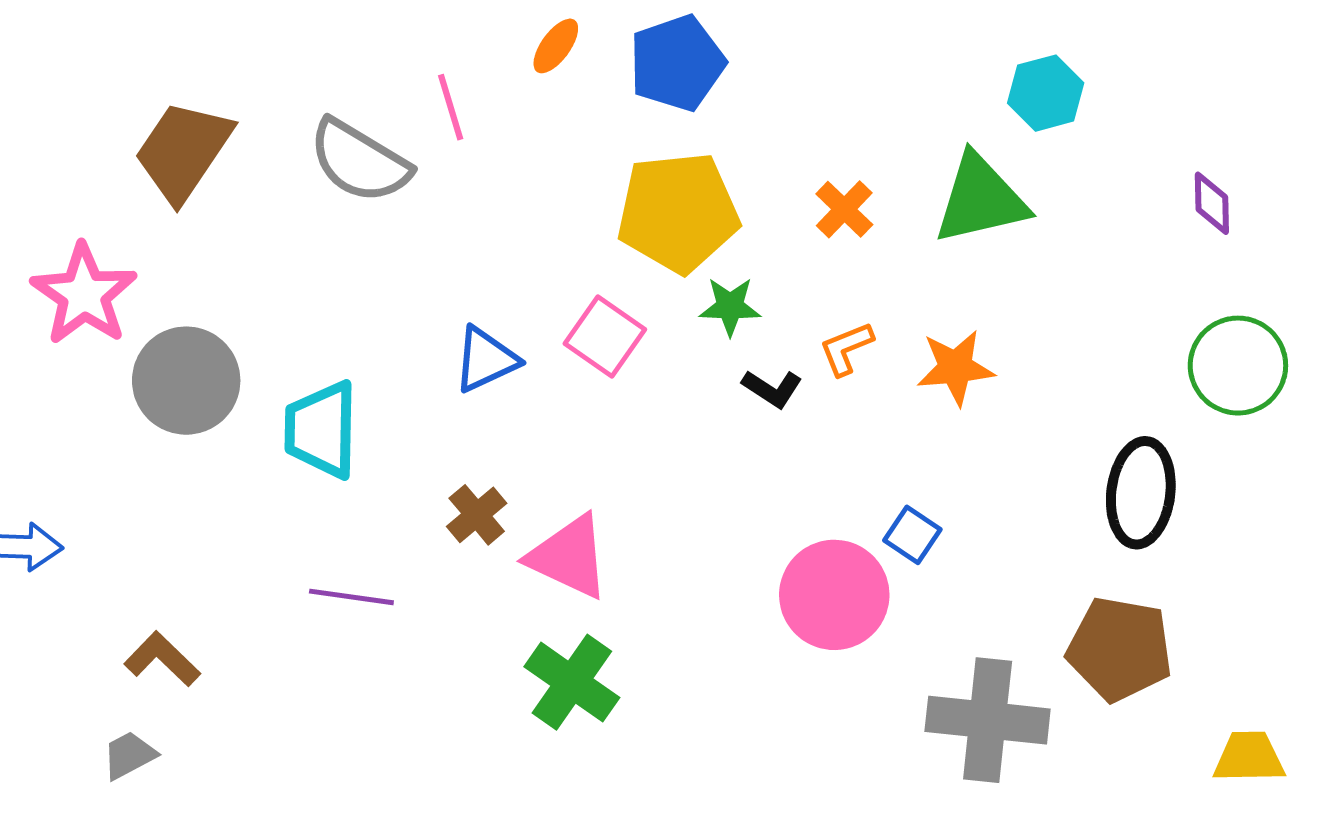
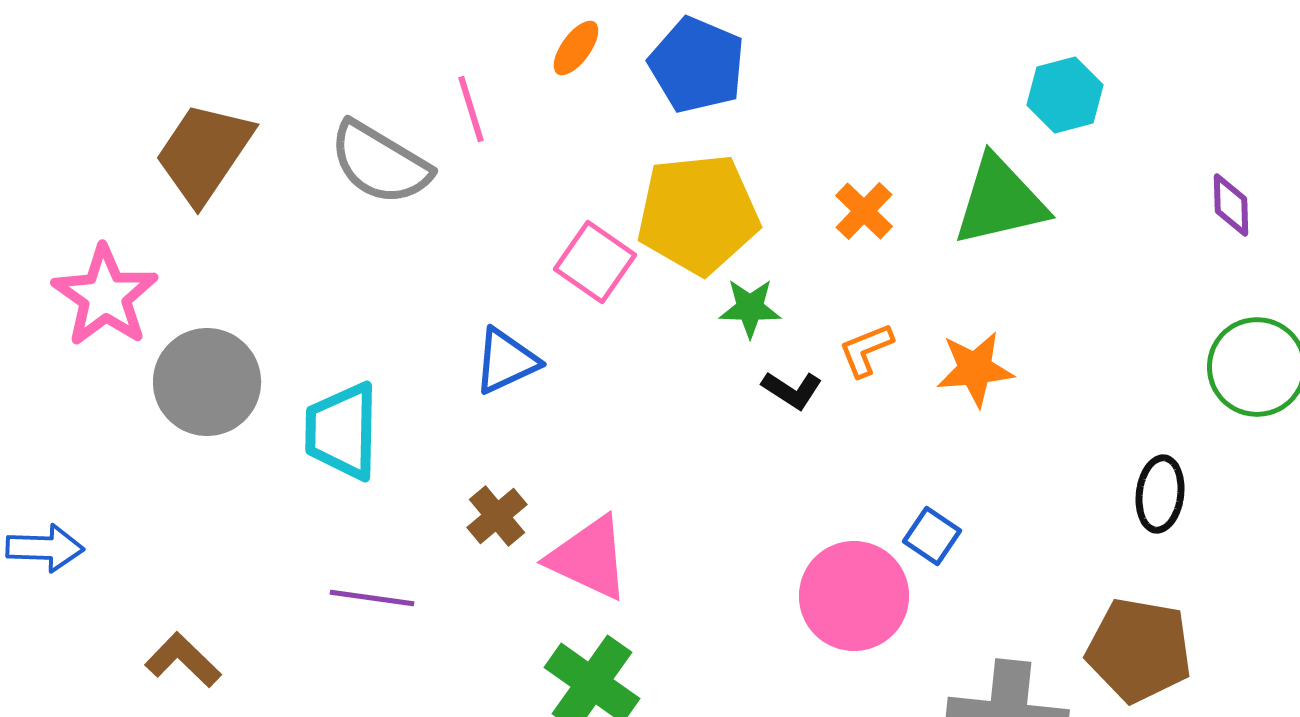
blue pentagon: (677, 63) -> (697, 65), turned -30
pink square: (605, 336) -> (595, 262), moved
black ellipse: (1141, 493) -> (1160, 494), size x0.7

